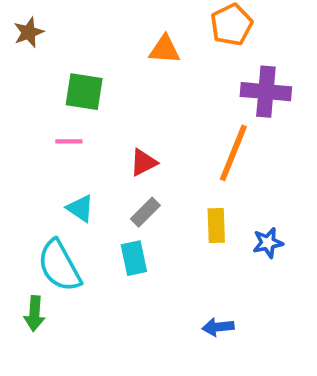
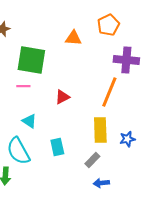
green square: (84, 92) -> (31, 60), size x1.4
gray rectangle: (145, 212) -> (92, 160), moved
yellow rectangle: (216, 226) -> (100, 130), size x1.4

